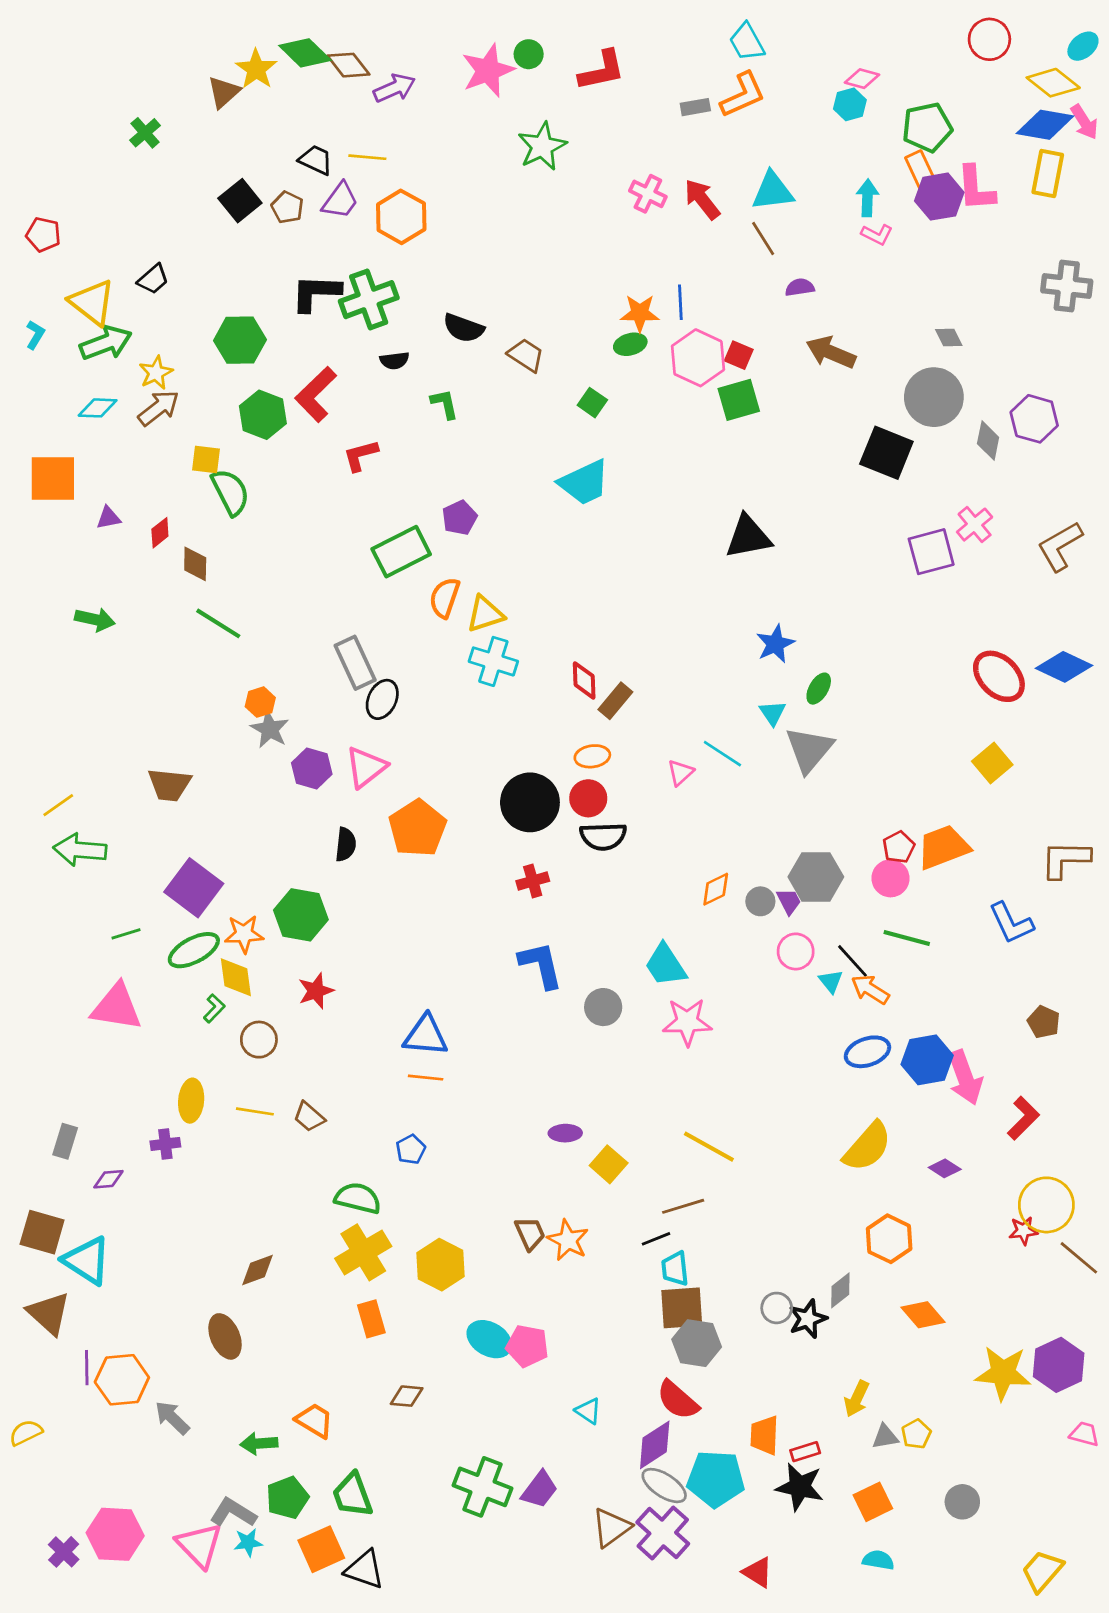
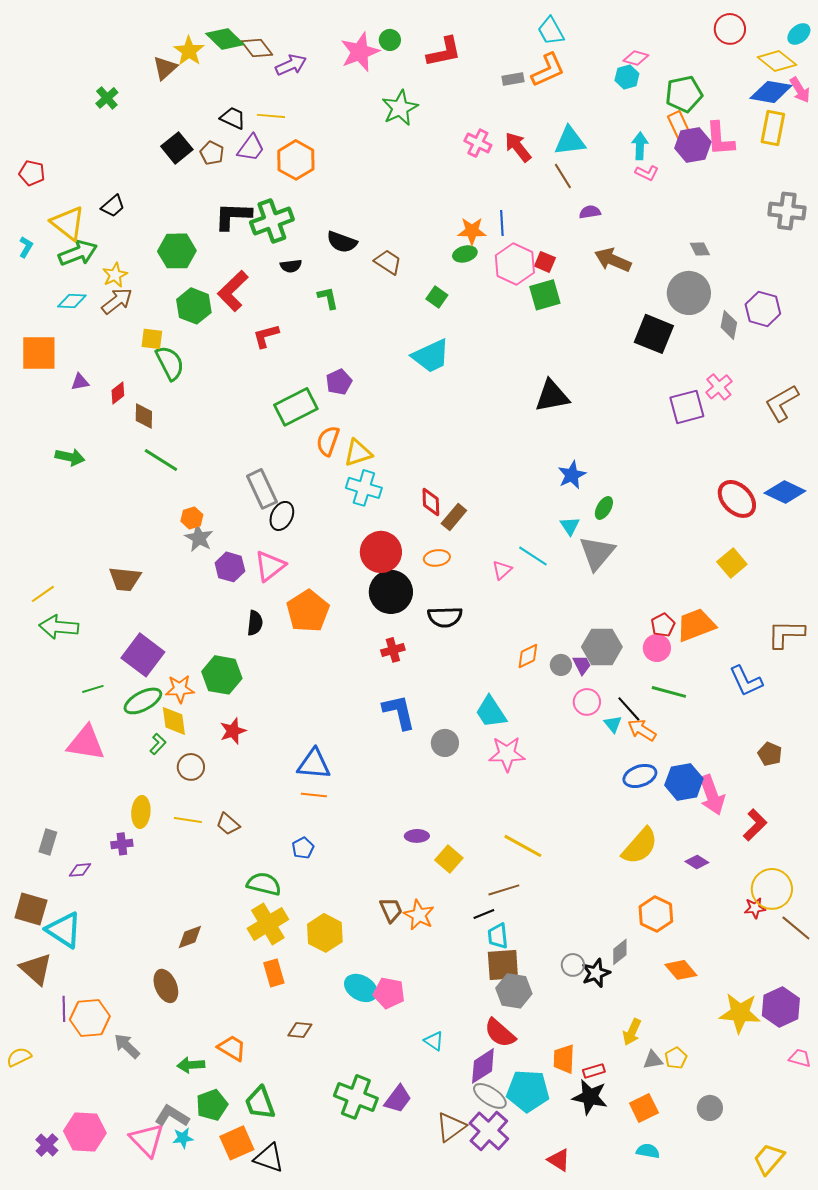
red circle: (588, 798) -> (381, 552), moved, size x1.5

